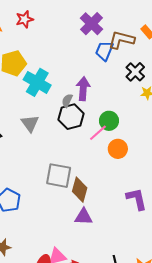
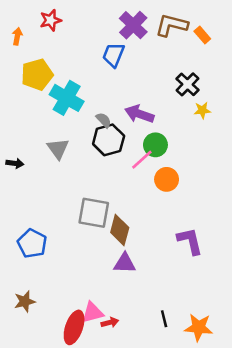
brown L-shape: (121, 40) -> (171, 25), moved
blue trapezoid: (104, 51) -> (113, 55), moved
purple arrow: (83, 89) -> (139, 114), moved, turned -75
gray semicircle: (67, 101) -> (104, 120), turned 112

